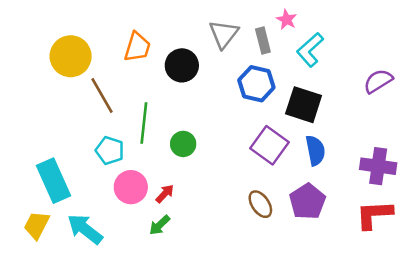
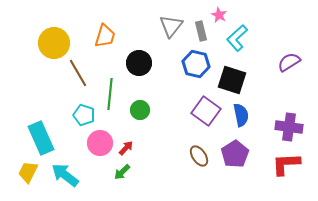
black circle: (182, 65) -> (139, 63), moved

